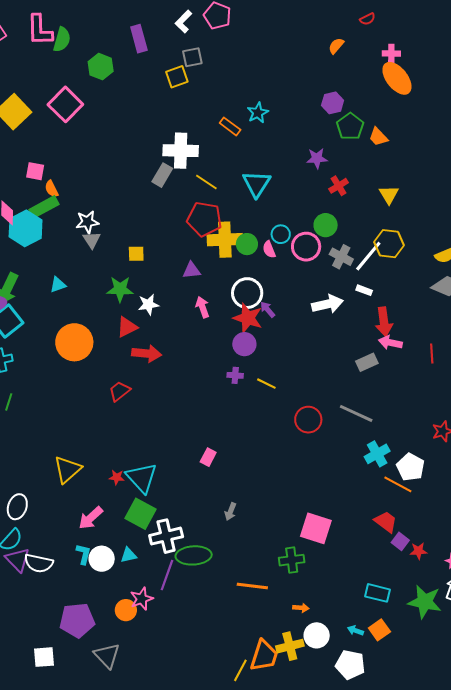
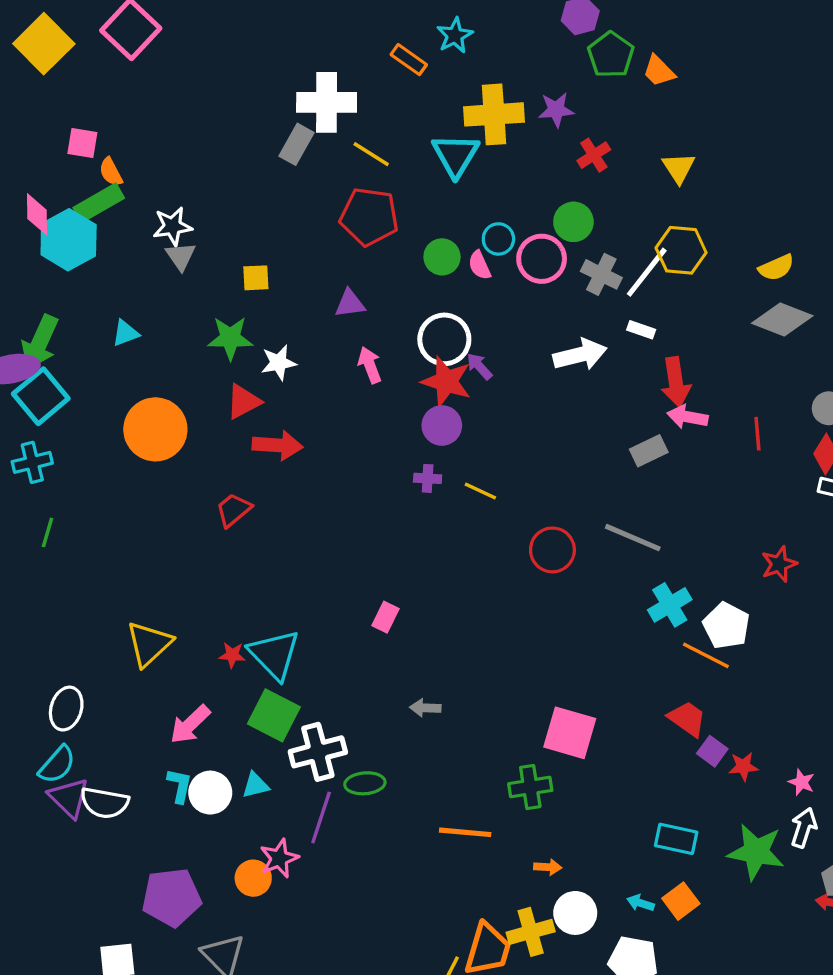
yellow cross: (225, 240) -> (494, 114), moved
gray arrow: (230, 512) -> (425, 708), turned 72
green ellipse: (194, 555) -> (365, 783), size x0.7

